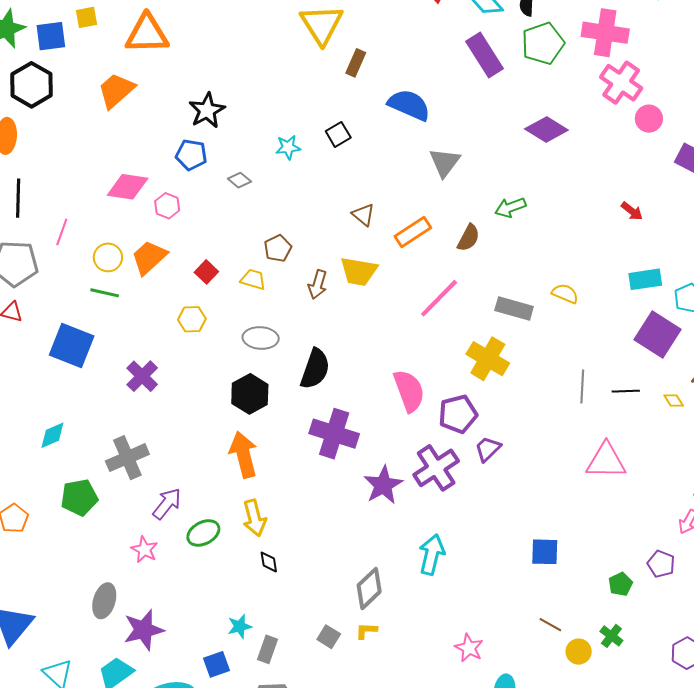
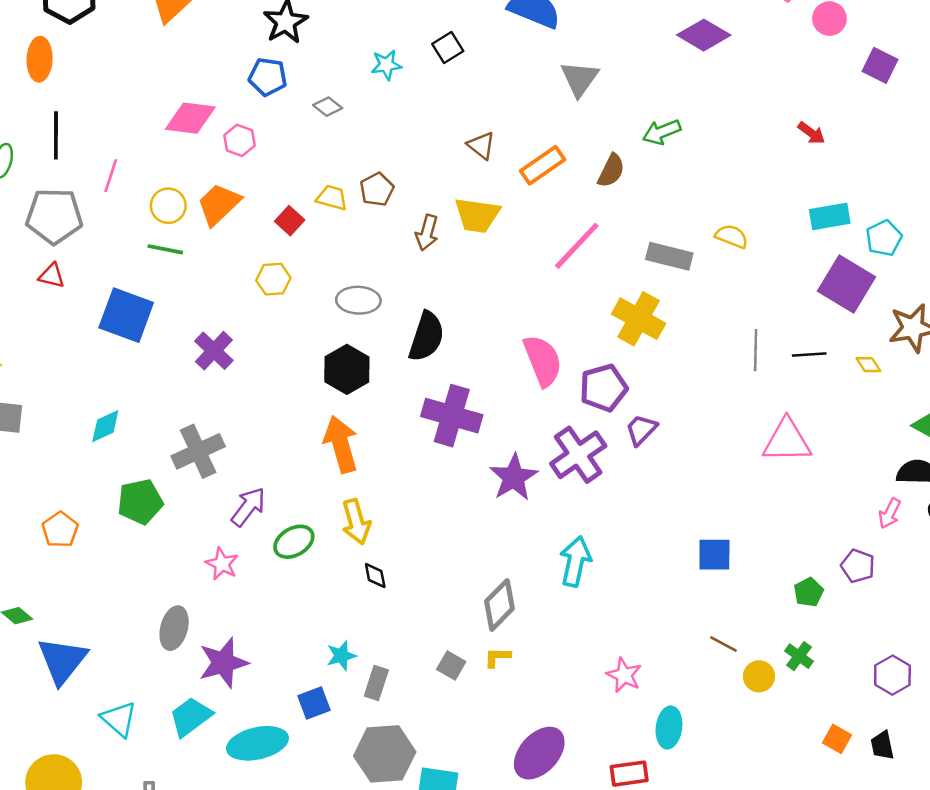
yellow trapezoid: (253, 279) -> (332, 198), moved

